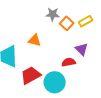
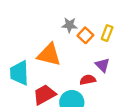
yellow rectangle: (86, 21) -> (107, 33), turned -40
orange triangle: (35, 40) -> (49, 55), size x1.6

